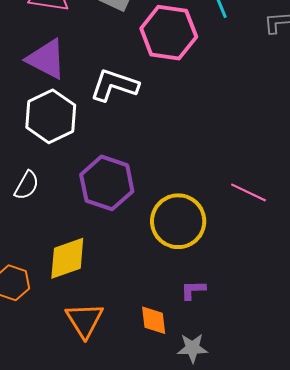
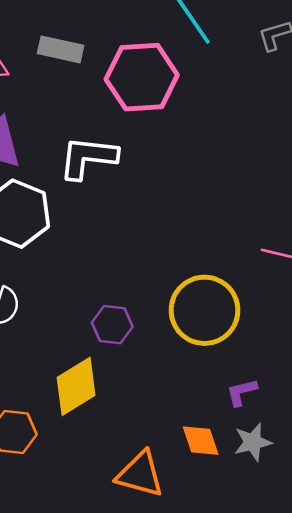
purple hexagon: (107, 183) -> (112, 325), moved, size x0.6
orange triangle: (85, 320) -> (140, 474), moved, turned -30
gray star: (192, 348) -> (253, 442), moved

